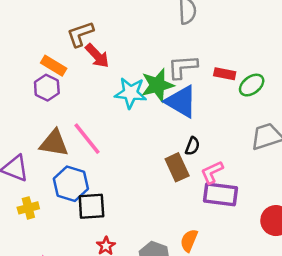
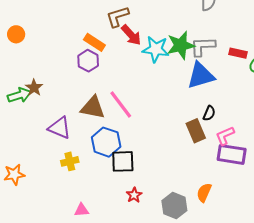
green star: (157, 85) -> (181, 45), moved
cyan star: (131, 93) -> (156, 49), moved
blue triangle: (181, 102) -> (201, 76), turned -48

